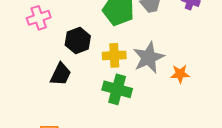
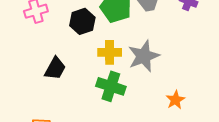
black hexagon: (78, 40) -> (82, 21), moved
orange star: (180, 74) -> (175, 100), moved, turned -30

